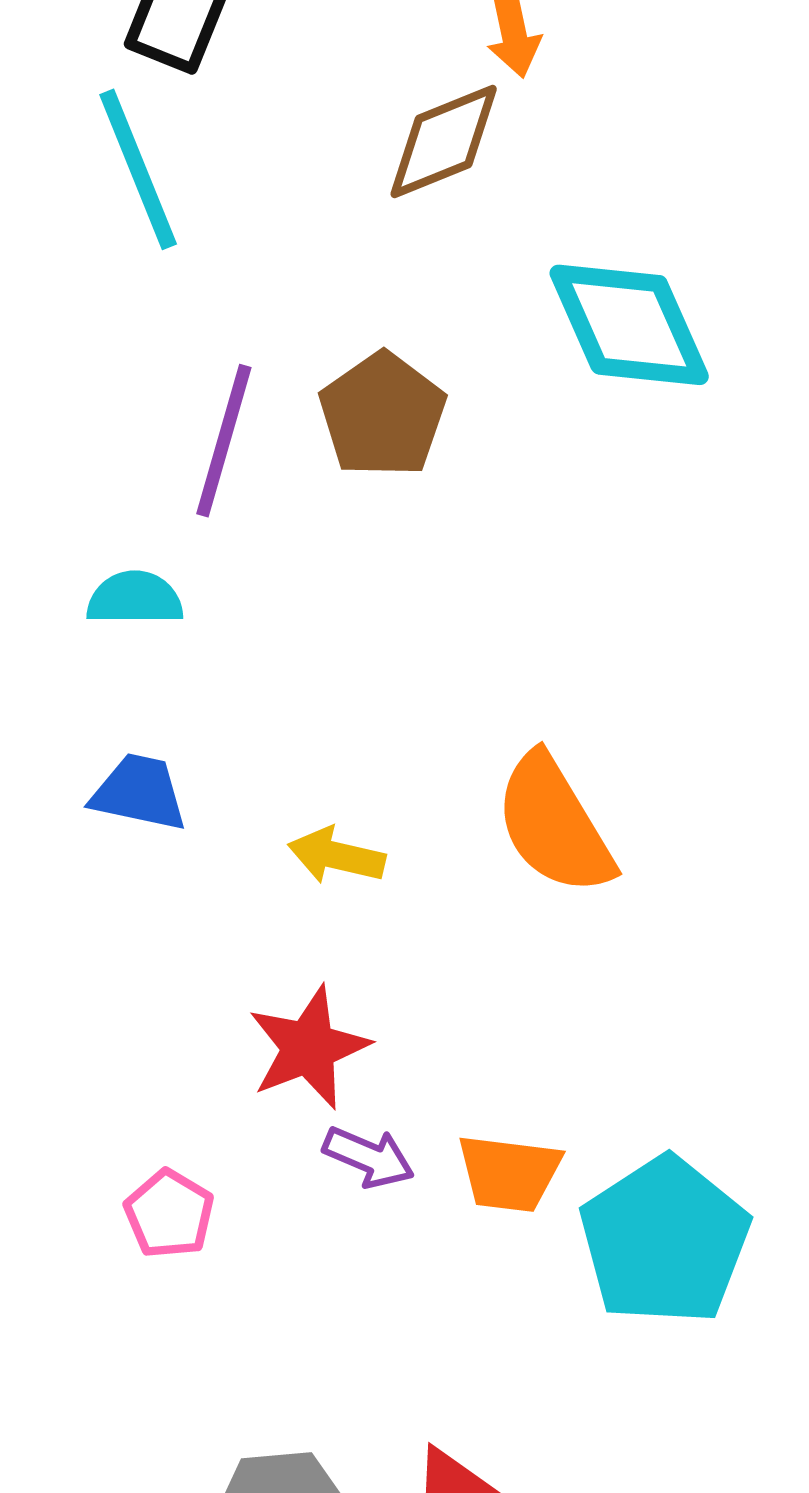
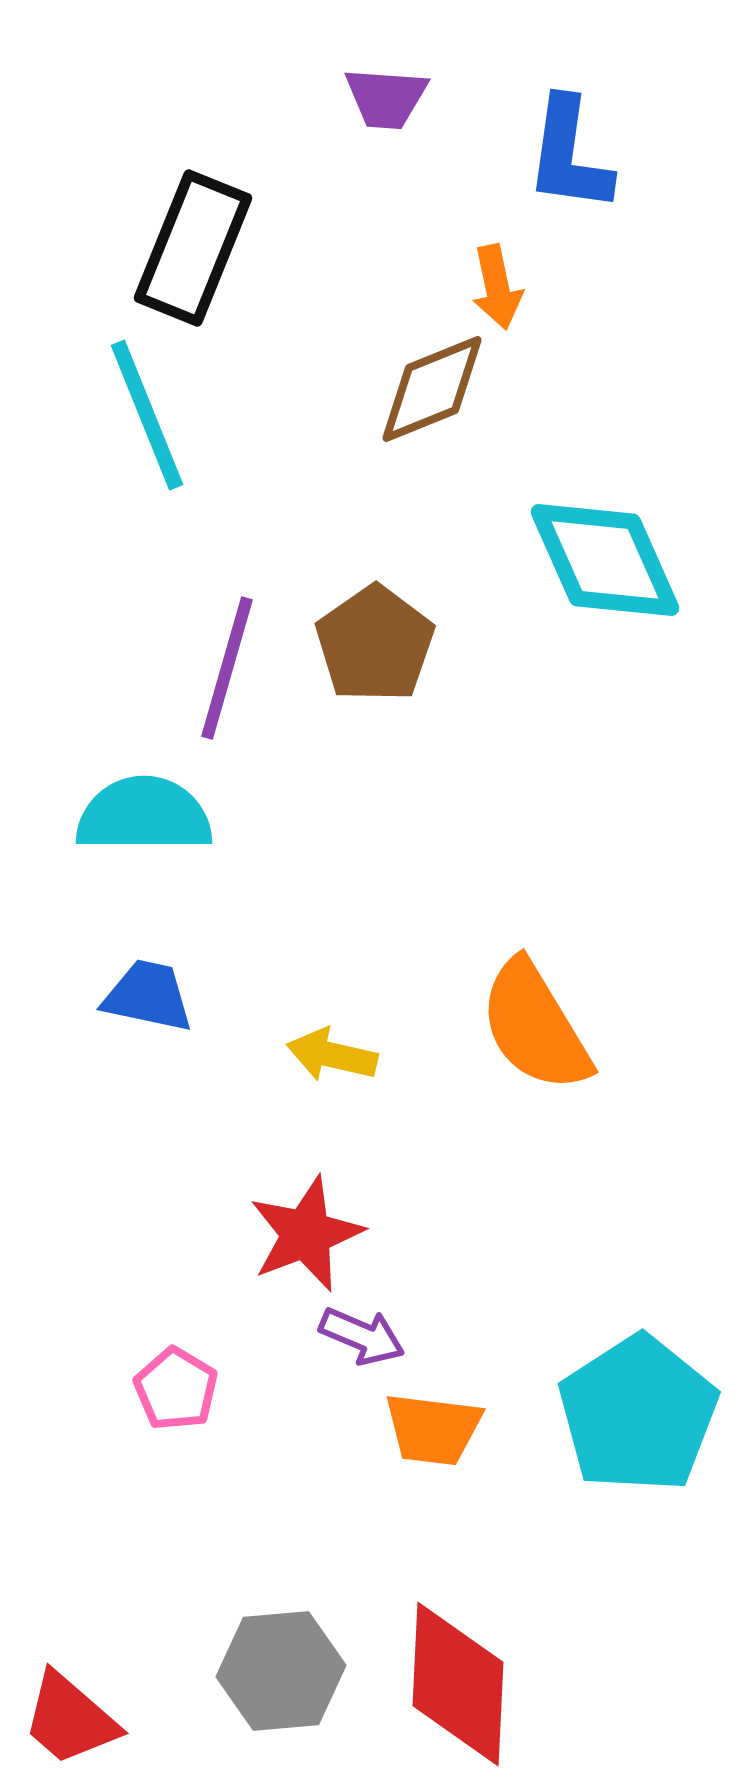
cyan semicircle: (135, 598) -> (144, 815), size x1.5
orange trapezoid: (509, 1173) -> (433, 1429), moved

